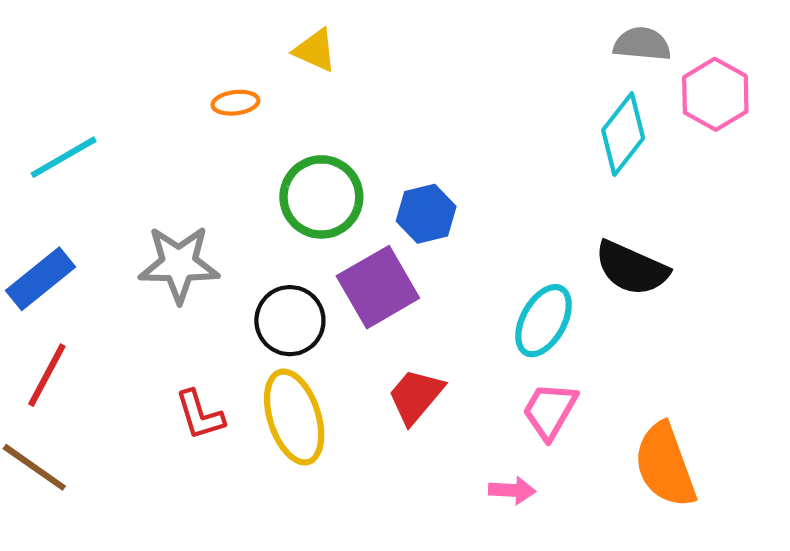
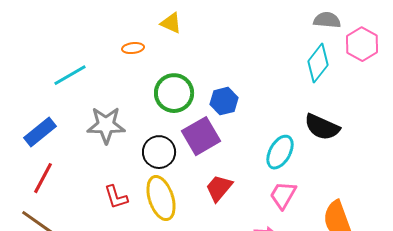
cyan line: (64, 157) -> (70, 75), moved

